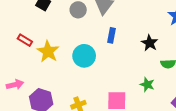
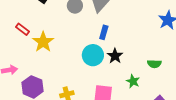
black star: (150, 43) -> (115, 56), moved
cyan circle: (84, 56) -> (93, 55), moved

